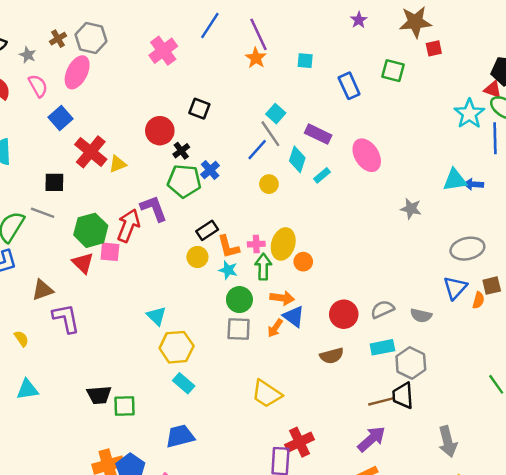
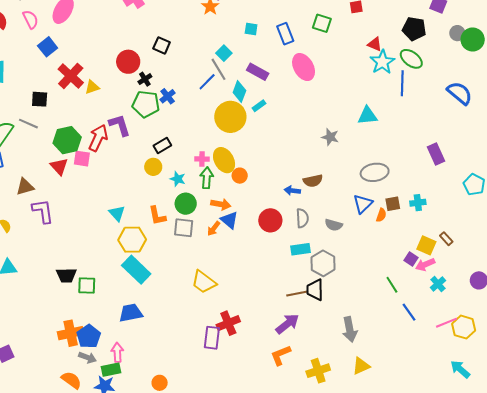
cyan square: (305, 61) -> (251, 29), moved
red triangle: (493, 89) -> (375, 44), moved
pink ellipse: (367, 155) -> (304, 67), moved
yellow circle: (269, 184) -> (230, 117), moved, size x2.0
blue arrow: (474, 184) -> (292, 191), moved
yellow ellipse: (283, 244) -> (224, 160), turned -50
orange L-shape: (228, 247) -> (157, 216), moved
gray semicircle: (382, 309) -> (302, 218), turned 108
brown semicircle: (332, 356) -> (313, 181), moved
cyan rectangle: (184, 383) -> (136, 270), size x1.6

